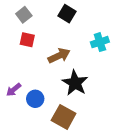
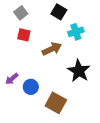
cyan cross: (100, 42) -> (76, 32), moved
black star: (75, 83) -> (79, 71), moved

